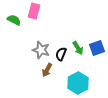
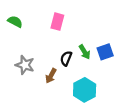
pink rectangle: (34, 11) -> (57, 22), moved
gray star: (41, 50) -> (25, 65), moved

